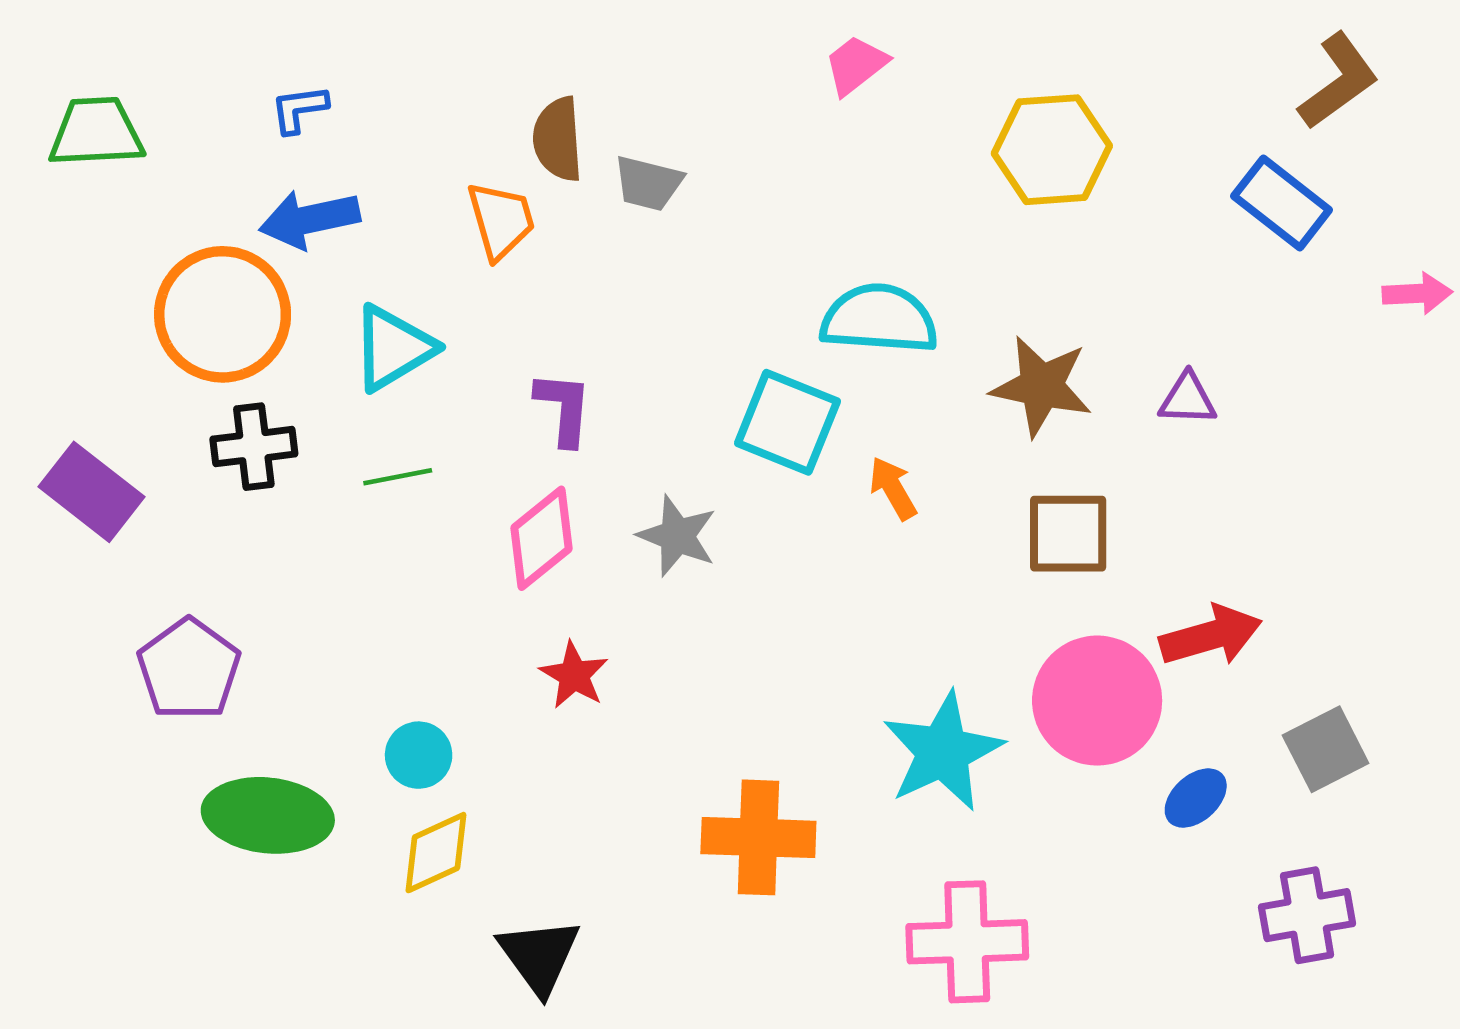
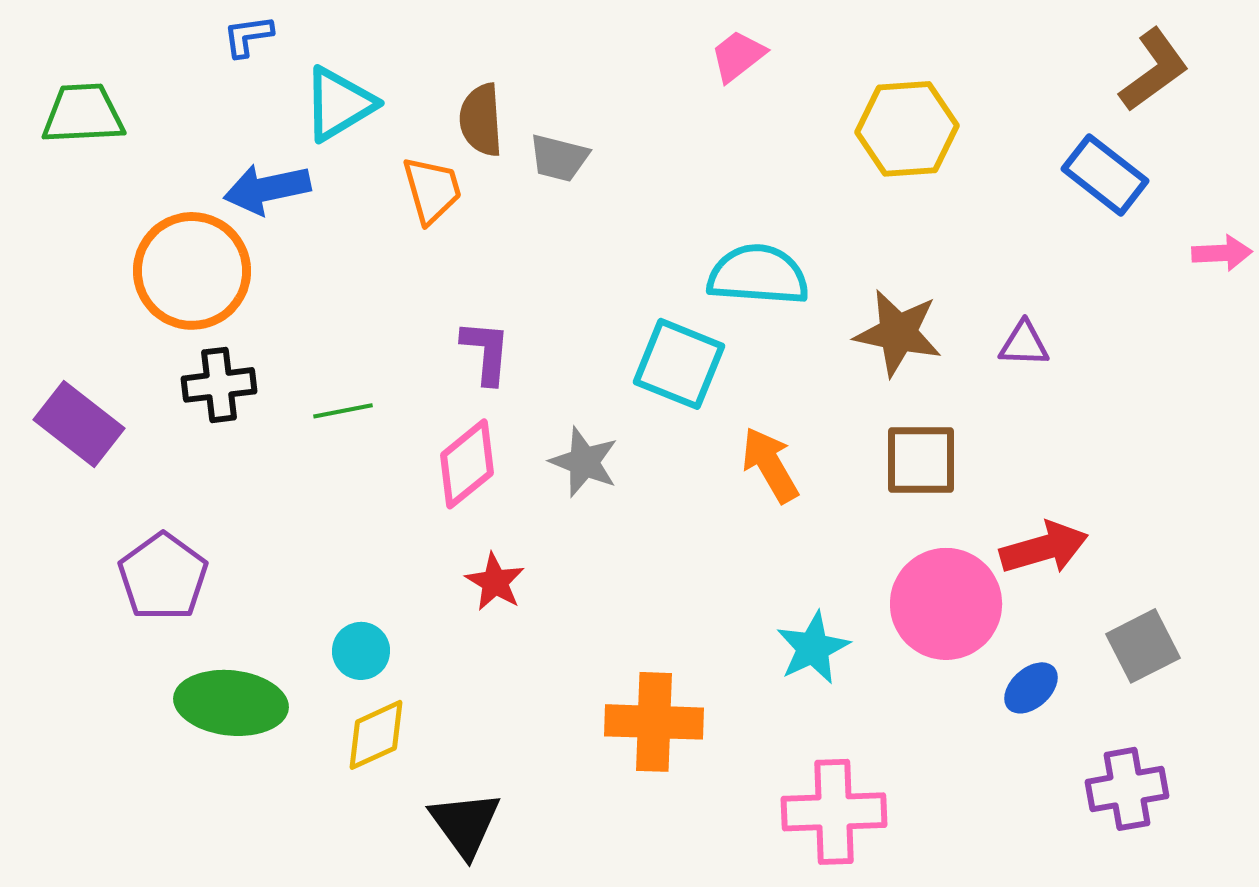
blue L-shape: (299, 109) -> (248, 36), moved
cyan triangle: (393, 348) -> (339, 104), moved
orange arrow: (893, 488) -> (770, 465), moved, size x1.4
cyan star: (943, 752) -> (813, 648), size x0.7

